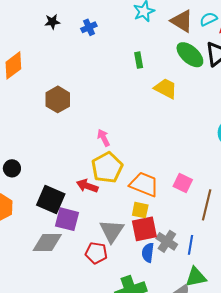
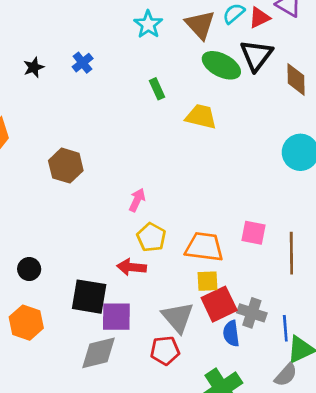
brown triangle: (182, 21) -> (200, 25), turned 30
pink arrow: (104, 138) -> (137, 200), turned 66
yellow pentagon: (107, 168) -> (151, 237), size x0.7
blue line: (191, 245) -> (285, 328), moved

